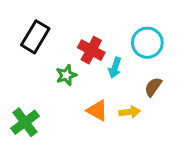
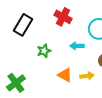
red cross: (91, 50) -> (63, 17), moved
cyan arrow: (115, 68) -> (77, 46), turned 72

